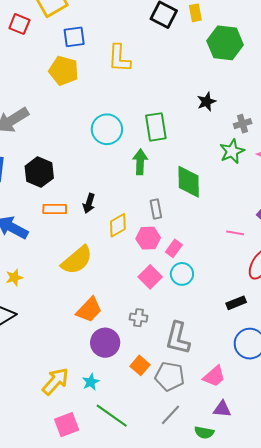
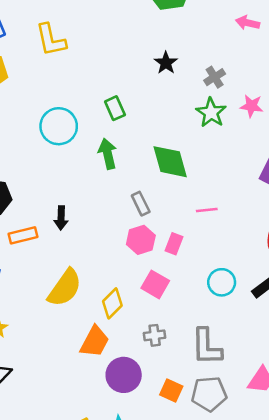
green rectangle: (156, 127) -> (115, 108), size x0.7
yellow diamond: (118, 225) -> (112, 303), moved
pink line: (235, 233) -> (207, 210), moved
cyan circle: (182, 274) -> (222, 282), moved

